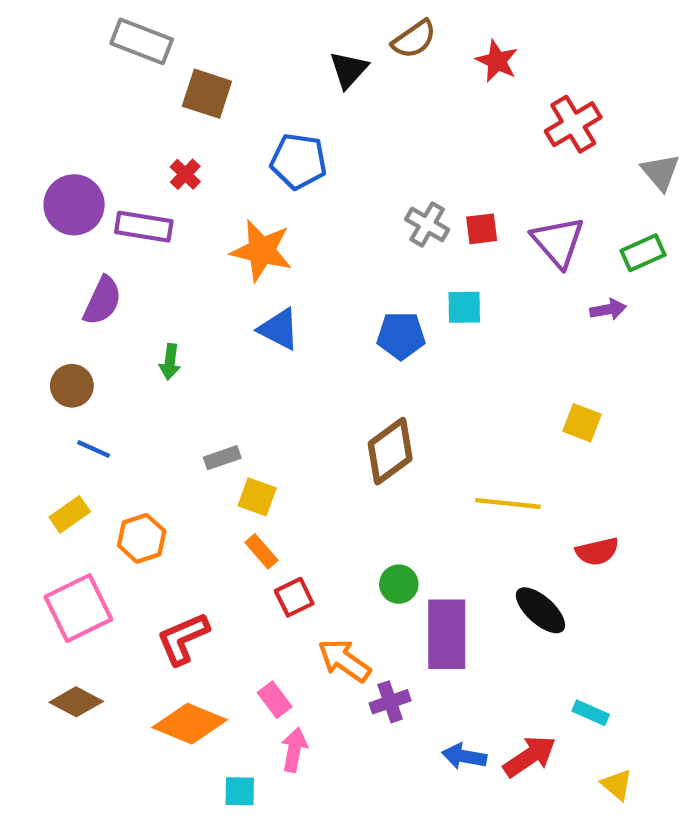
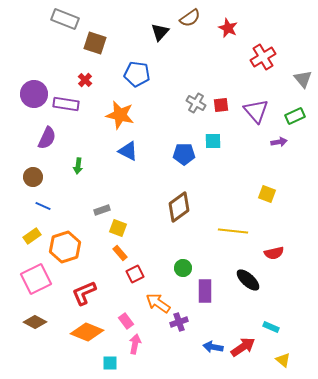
orange hexagon: (142, 538) -> (65, 247), size x1.4
purple rectangle: (447, 634) -> (205, 291), size x0.7

